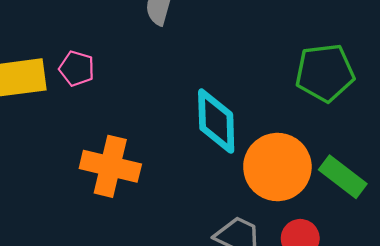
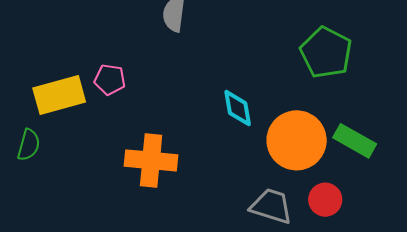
green pentagon: (325, 73) -> (326, 53), turned -30
cyan diamond: (216, 121) -> (238, 108), size x0.7

